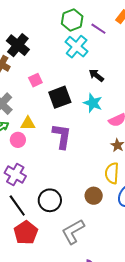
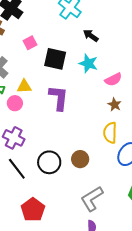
black square: (60, 97) -> (55, 59), turned 35
brown circle: (94, 196) -> (80, 159), moved
gray L-shape: (73, 232) -> (92, 199), moved
red pentagon: (26, 233) -> (33, 210), moved

